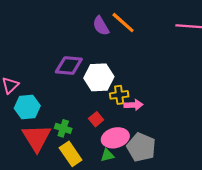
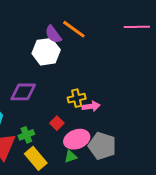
purple diamond: (69, 66) -> (23, 92), moved
white hexagon: (99, 77) -> (46, 52), moved
green cross: (63, 128) -> (26, 135), turned -35

